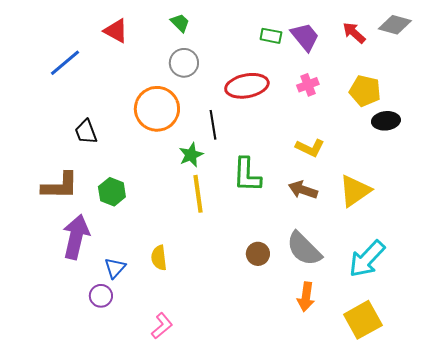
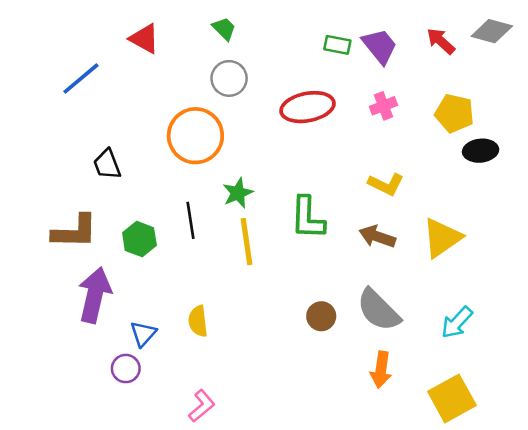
black line: (213, 125) -> (190, 220), moved
cyan arrow: (367, 259) -> (457, 322), size x0.7

